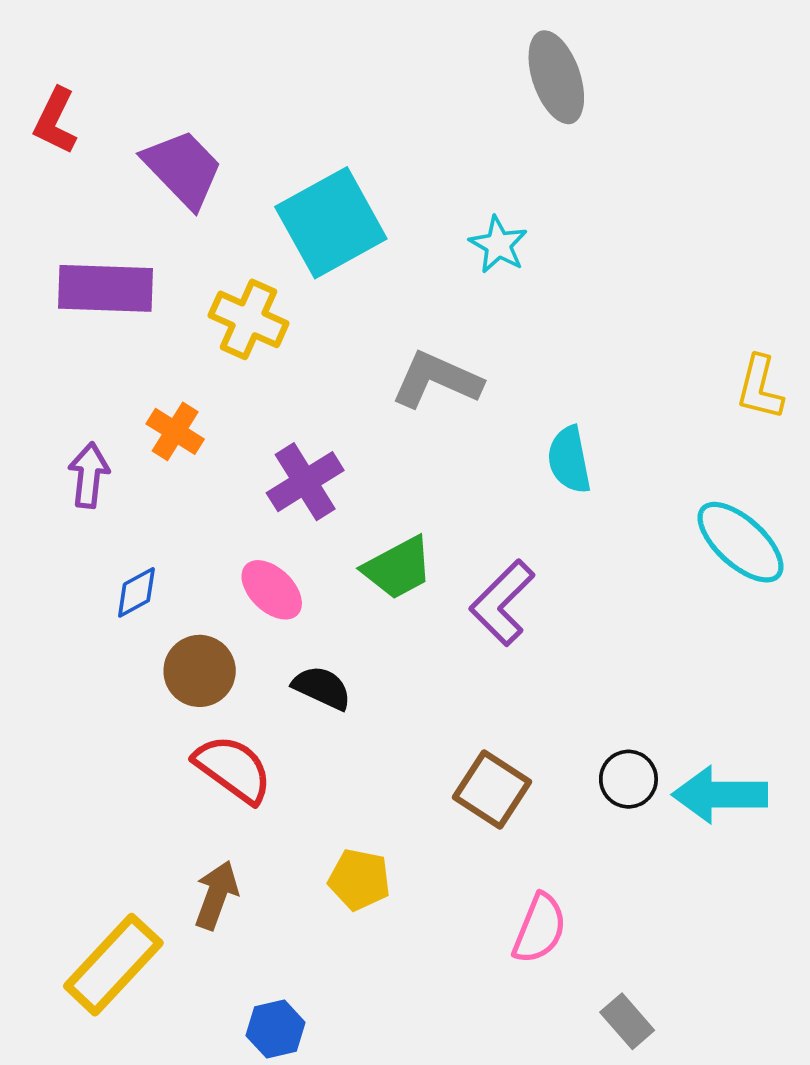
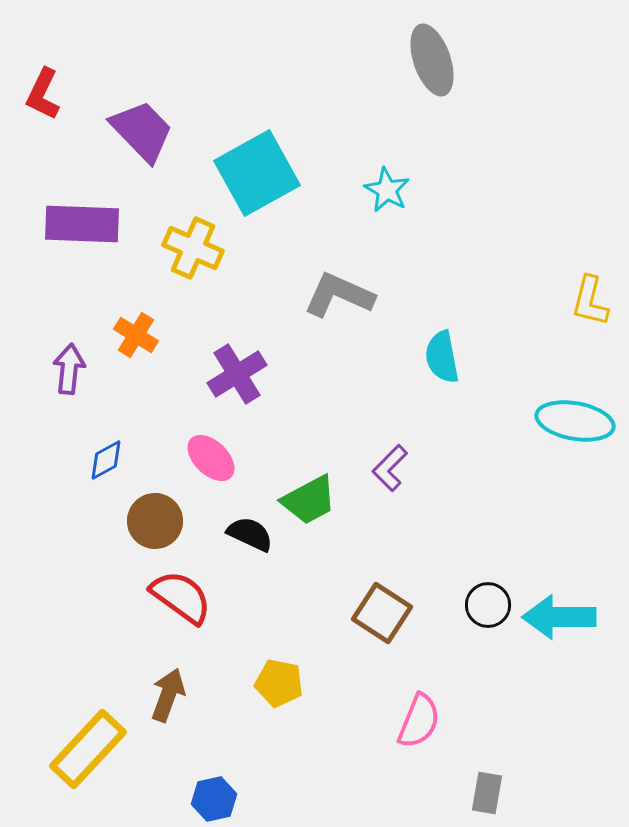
cyan ellipse: (740, 542) -> (575, 421), turned -32
green trapezoid: (398, 568) -> (309, 500), moved
purple L-shape: (502, 603) -> (390, 468), size x0.7
gray rectangle: (627, 1021) -> (487, 793), turned 51

